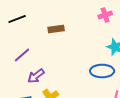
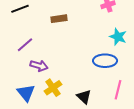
purple arrow: (36, 76) -> (39, 66), turned -126

